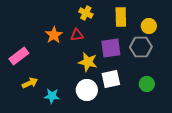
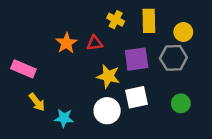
yellow cross: (86, 13) -> (116, 20), moved
pink rectangle: (19, 56) -> (23, 69), turned 60
yellow arrow: (30, 83) -> (37, 102), turned 77

